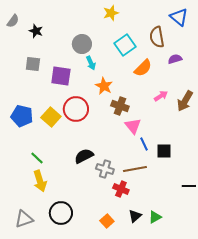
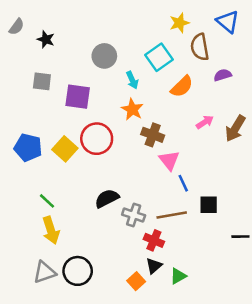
yellow star: (111, 13) -> (179, 23), moved
cyan arrow: (91, 63) -> (132, 80), moved
black square: (164, 151) -> (209, 205), moved
black triangle: (135, 216) -> (154, 266), moved
green triangle: (155, 217) -> (178, 276), moved
gray triangle: (24, 219) -> (45, 272), moved

